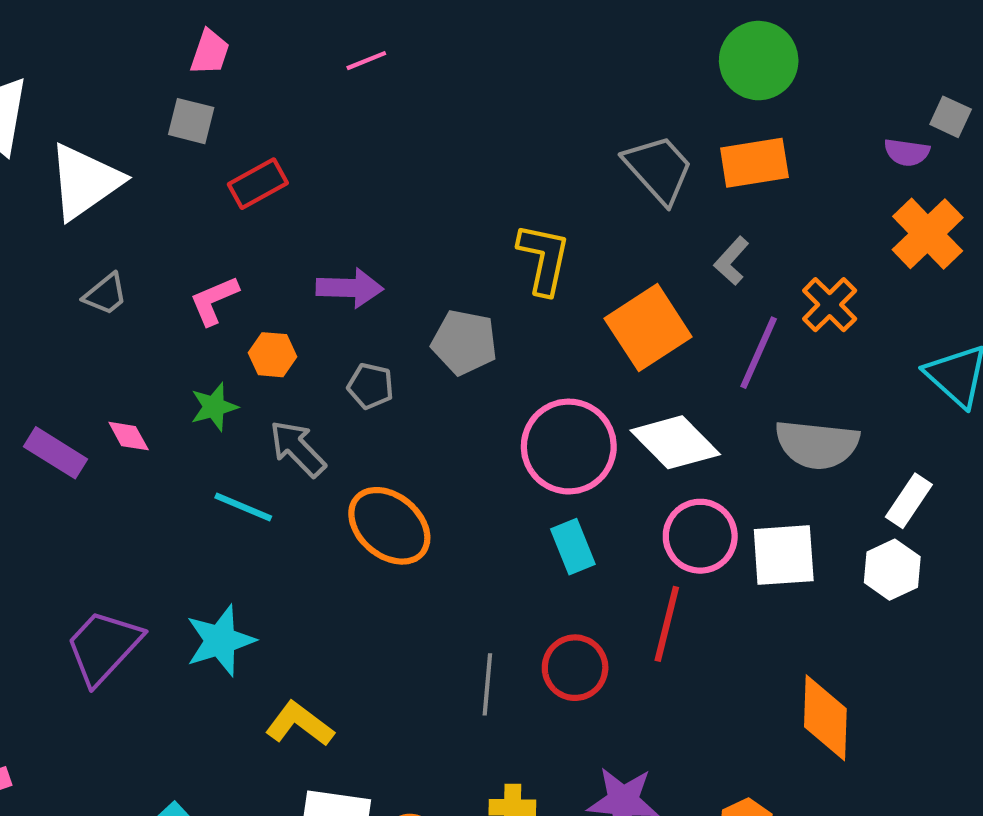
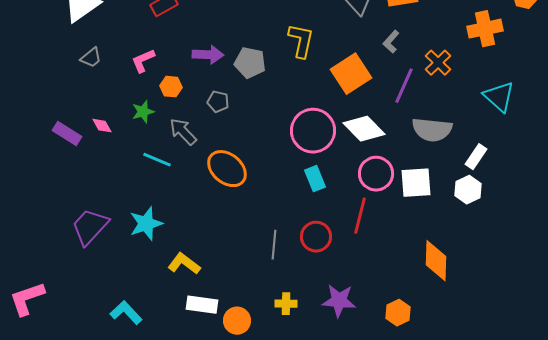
orange cross: (928, 234) -> (485, 29), turned 32
gray pentagon: (464, 342) -> (250, 63), moved

